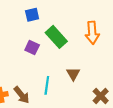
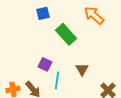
orange arrow: (92, 33) -> (94, 15), moved, turned 135
purple square: (32, 47) -> (45, 64), moved

